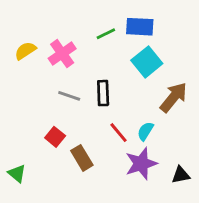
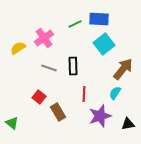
yellow semicircle: (25, 51) -> (18, 48), moved
cyan semicircle: (145, 131) -> (115, 93), moved
red line: (119, 133) -> (84, 94), turned 42

